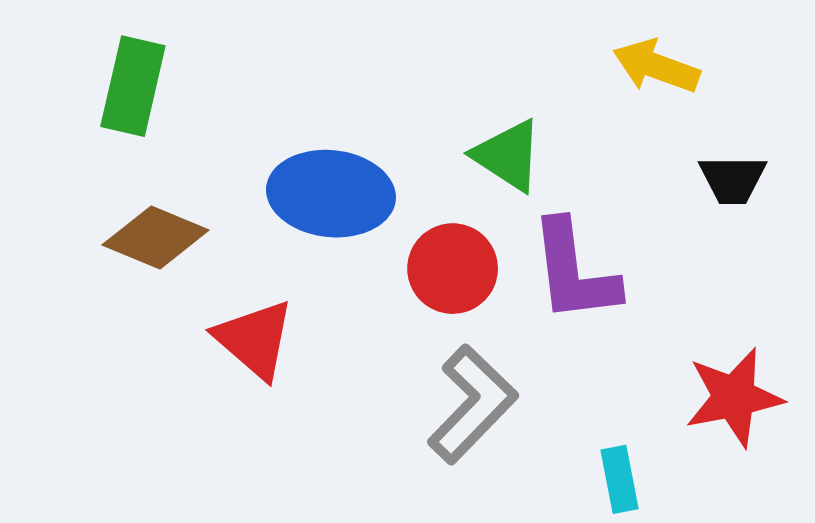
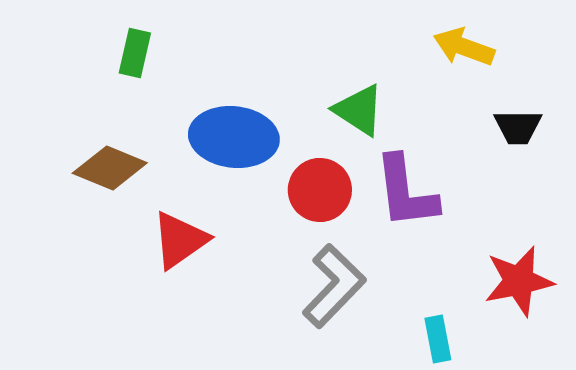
green rectangle: (133, 86) -> (135, 53), moved, size x0.7
red triangle: (255, 339) -> (180, 240), turned 44

